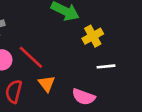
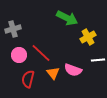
pink semicircle: (84, 97) -> (73, 70), moved

